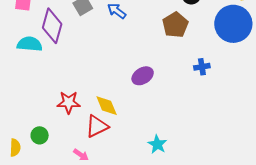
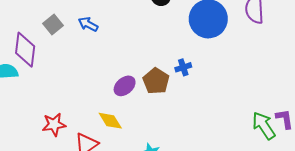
brown pentagon: (175, 25) -> (156, 81), moved
yellow diamond: (107, 106) -> (110, 121), moved

